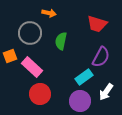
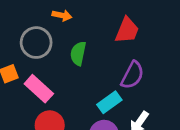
red trapezoid: (97, 24) -> (127, 30), turned -85

